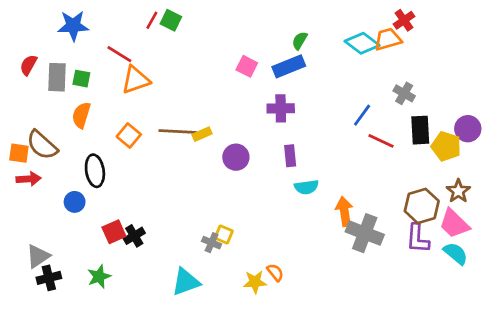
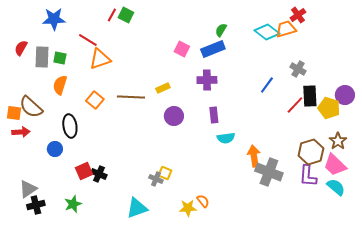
yellow rectangle: (202, 134) -> (163, 88), moved
red line: (381, 141) -> (295, 105), moved, turned -72
black cross: (134, 236) -> (99, 174), turned -35

